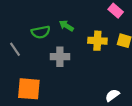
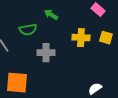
green arrow: (66, 26) -> (51, 15), moved

